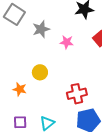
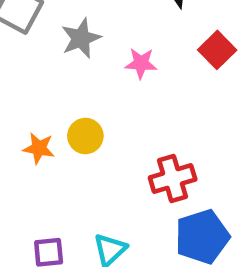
orange star: (20, 89) -> (39, 148), moved

